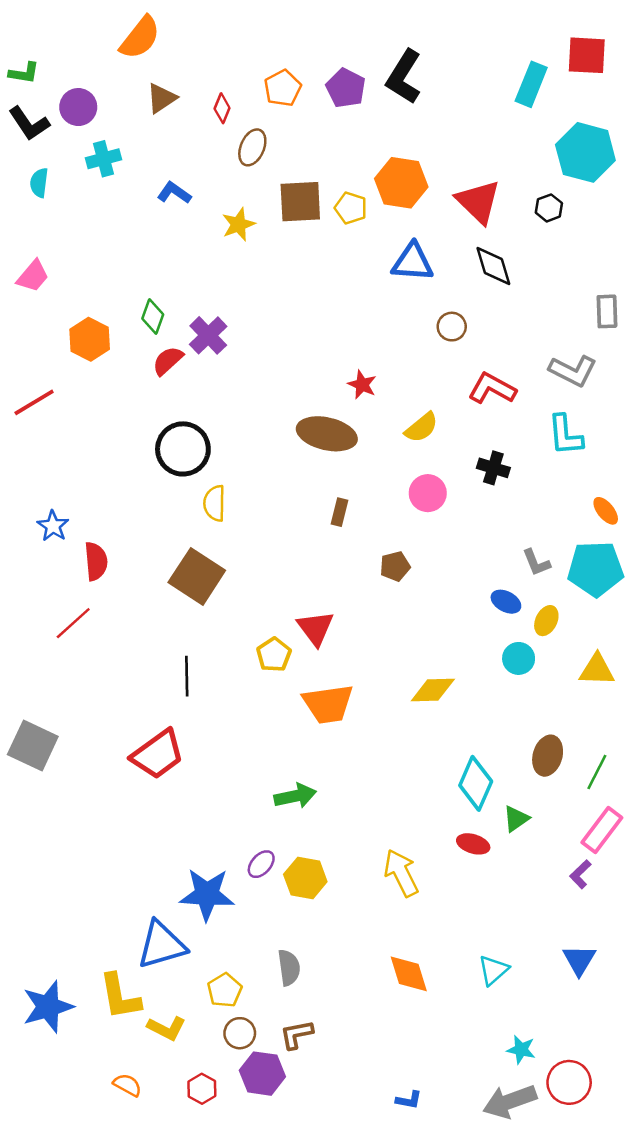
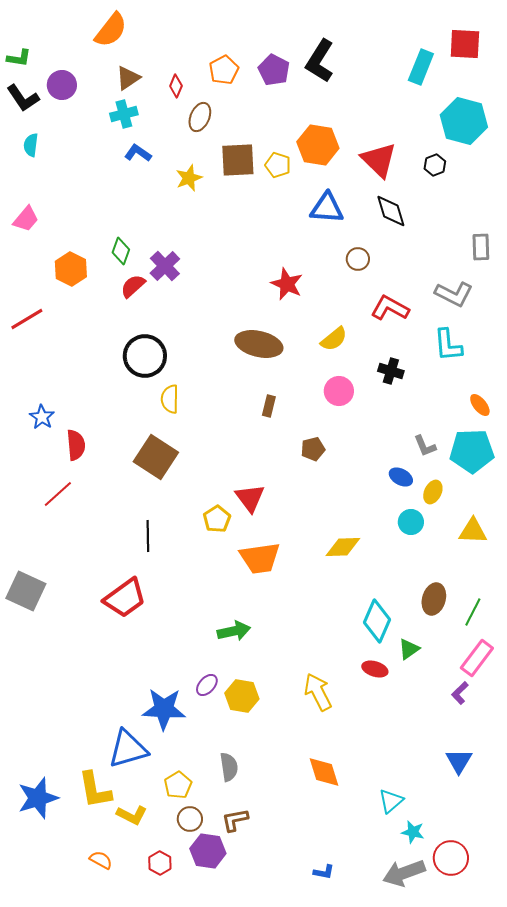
cyan cross: (103, 159) -> (124, 114), moved
red star: (362, 385) -> (287, 284), moved, size x1.4
cyan triangle: (493, 970) -> (391, 801), moved

